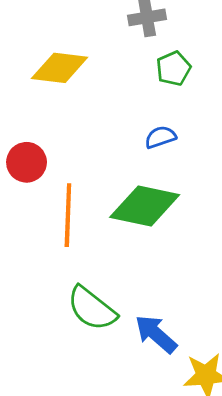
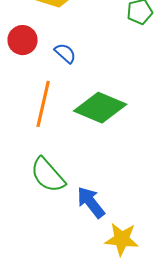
blue semicircle: (160, 137) -> (65, 53), moved, turned 50
red circle: (27, 162) -> (23, 40), moved

